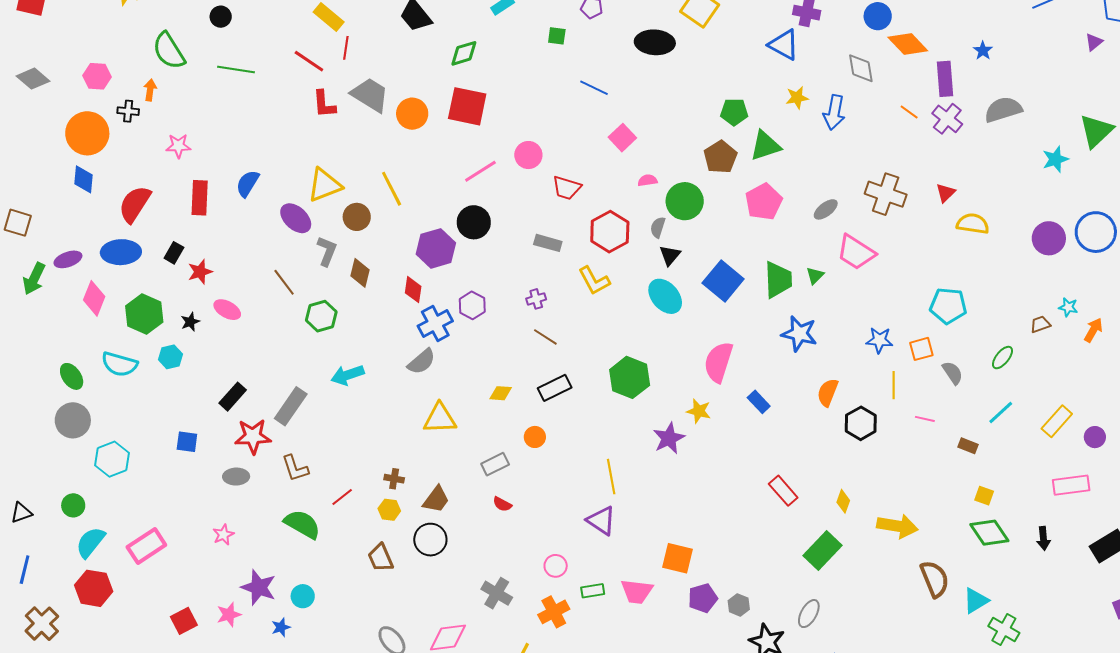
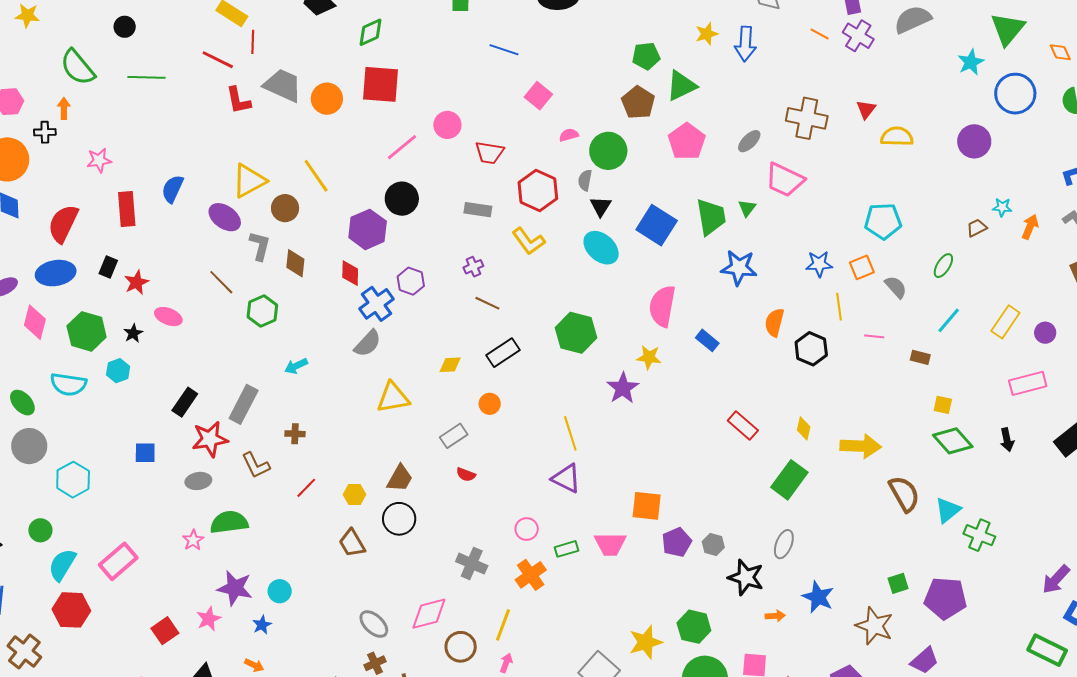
blue circle: (1096, 232) -> (1015, 94), moved
cyan arrow: (348, 375) -> (296, 366), size x0.7
brown cross: (394, 479) -> (295, 434), moved
green semicircle: (302, 524) -> (229, 522), moved, turned -30

